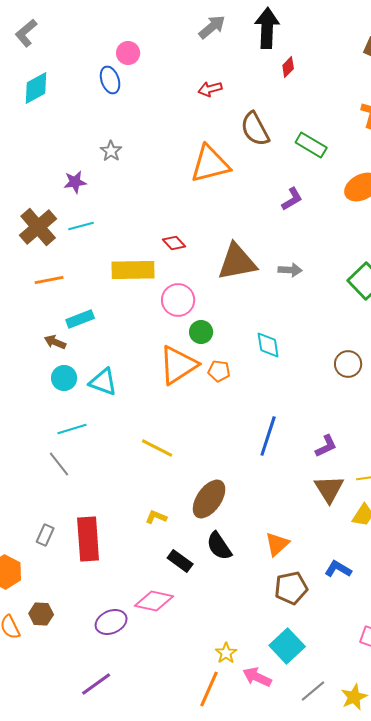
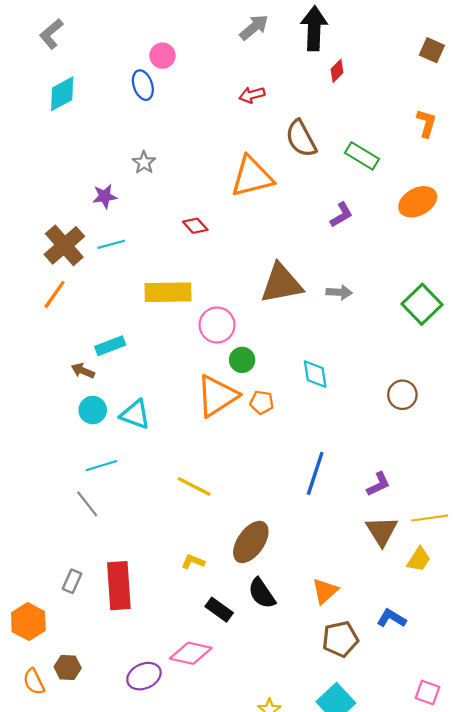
red diamond: (174, 243) -> (195, 226), moved
orange line: (49, 280) -> (55, 294), moved, turned -44

